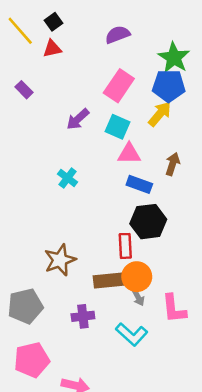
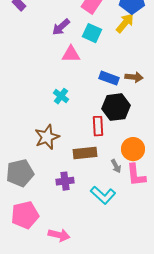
pink triangle: (129, 154) -> (71, 54), moved
brown arrow: (173, 164) -> (134, 77), moved, turned 78
cyan cross: (68, 178) -> (61, 96), moved
orange circle: (137, 277) -> (133, 149), moved
gray arrow: (138, 297) -> (116, 166), moved

